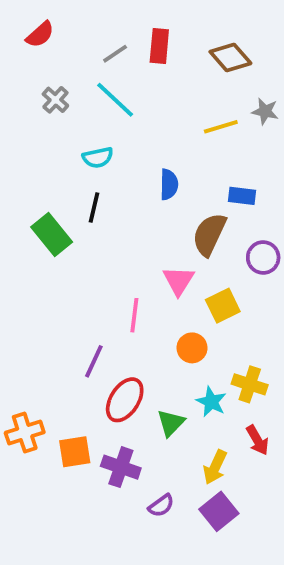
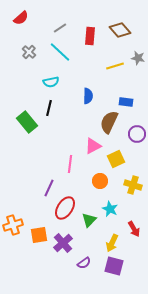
red rectangle: (159, 46) -> (90, 36), moved
pink triangle: (179, 281) -> (93, 146), turned 30
yellow cross: (250, 384) -> (133, 185), moved
purple cross: (121, 467) -> (63, 243), turned 30
purple square: (219, 511) -> (114, 266), turned -36

